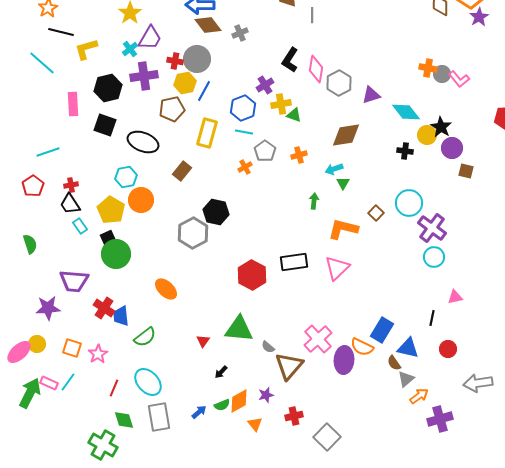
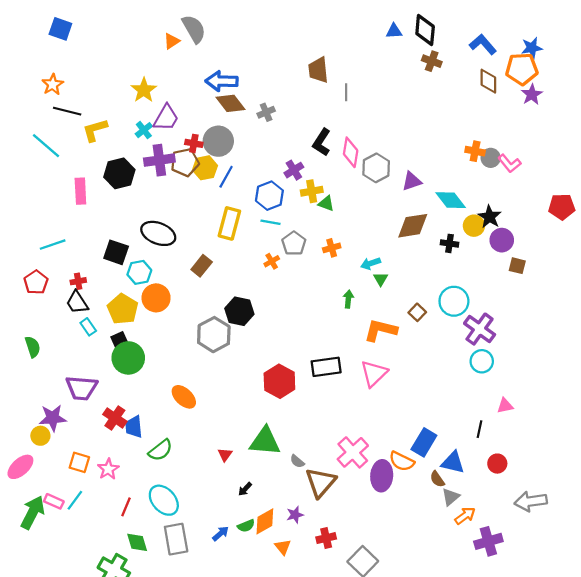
brown pentagon: (172, 109) -> (185, 162), moved
black square: (105, 125) -> (116, 252), moved
brown diamond: (346, 135) -> (413, 226), moved
yellow circle: (37, 344) -> (40, 436), moved

